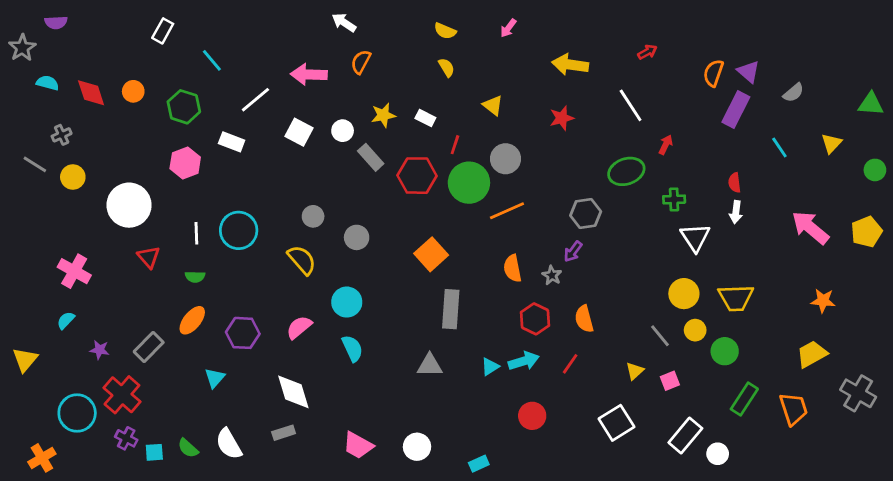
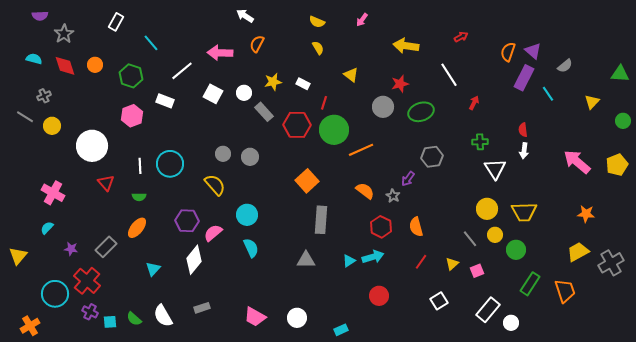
gray star: (22, 48) -> (64, 34), moved
cyan line: (779, 148) -> (548, 94), moved
gray circle: (506, 159) -> (383, 107), moved
green ellipse: (626, 171) -> (421, 112), moved
gray hexagon: (586, 214) -> (432, 157), moved
gray circle: (357, 237) -> (250, 157), moved
orange semicircle: (513, 268) -> (365, 191), turned 138
purple hexagon: (243, 333) -> (187, 221), moved
red line: (570, 364) -> (421, 262), moved
white diamond: (293, 392) -> (194, 260), moved, turned 56
gray cross: (858, 393) -> (611, 263), moved, turned 30
white square: (616, 423) -> (439, 301), size x0.7

